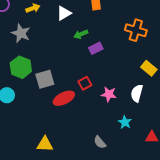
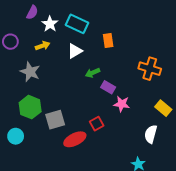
purple rectangle: (96, 48) -> (108, 87), turned 56
pink star: (109, 94) -> (122, 104), moved

